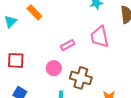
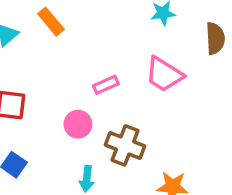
pink trapezoid: (100, 37) -> (164, 74), turned -50

